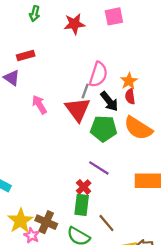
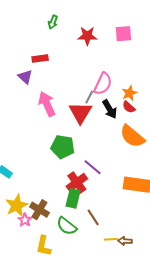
red semicircle: (130, 96) -> (129, 107), turned -48
pink arrow: (39, 105) -> (47, 104), size x1.4
green pentagon: (104, 129) -> (63, 147), moved
red cross: (84, 187) -> (77, 183), size x1.5

